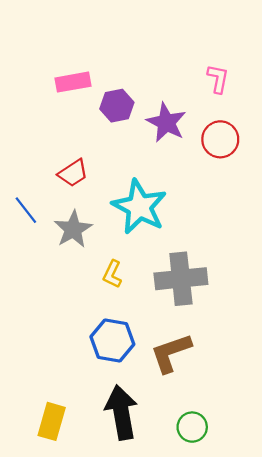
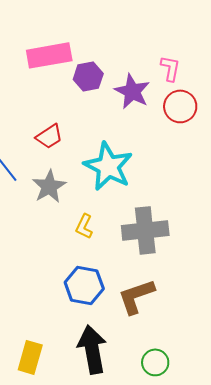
pink L-shape: (218, 79) -> (170, 68), moved
pink rectangle: (73, 82) -> (49, 55), size x1.4

